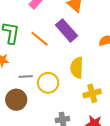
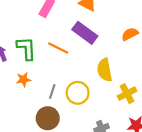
gray line: (26, 77) -> (52, 91), turned -56

